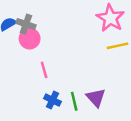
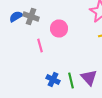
pink circle: (30, 39) -> (59, 28), moved
pink line: (44, 70) -> (40, 46), moved

